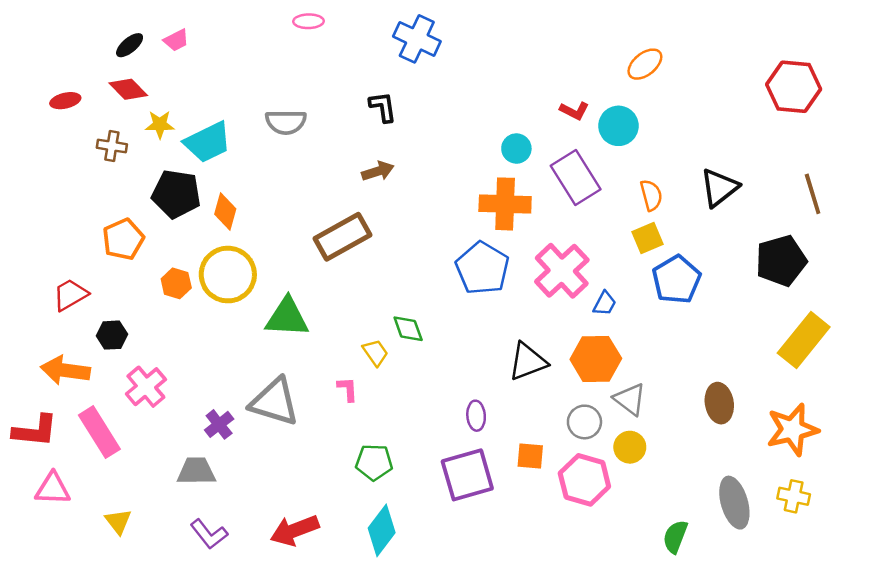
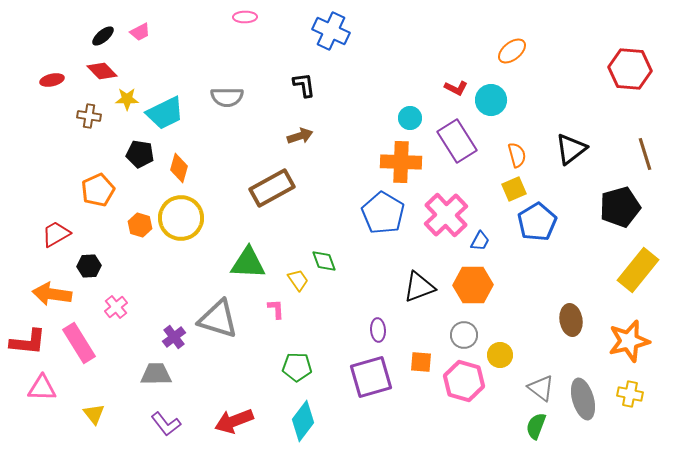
black pentagon: (176, 194) -> (140, 154), size x0.7
green triangle: (287, 317) -> (248, 263), moved
pink cross: (146, 387) -> (116, 307), size x0.7
gray triangle: (630, 399) -> (541, 388), moved

